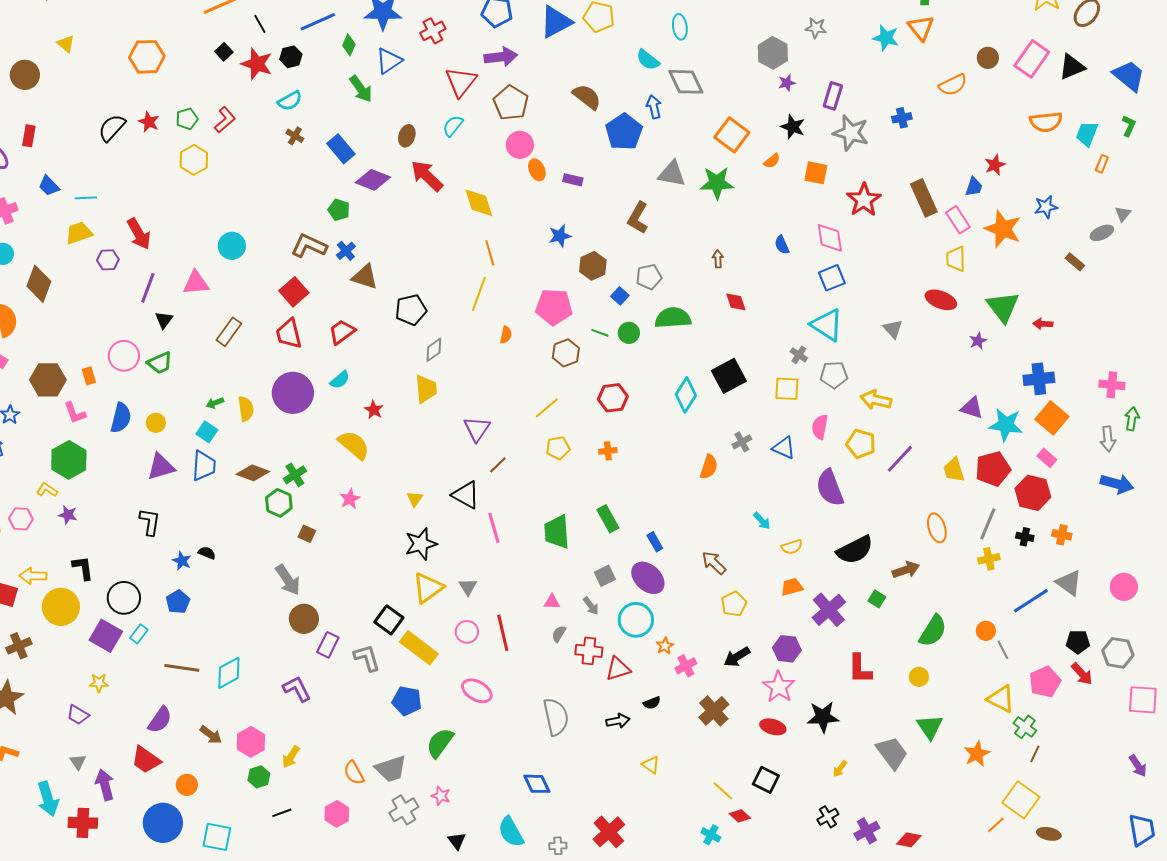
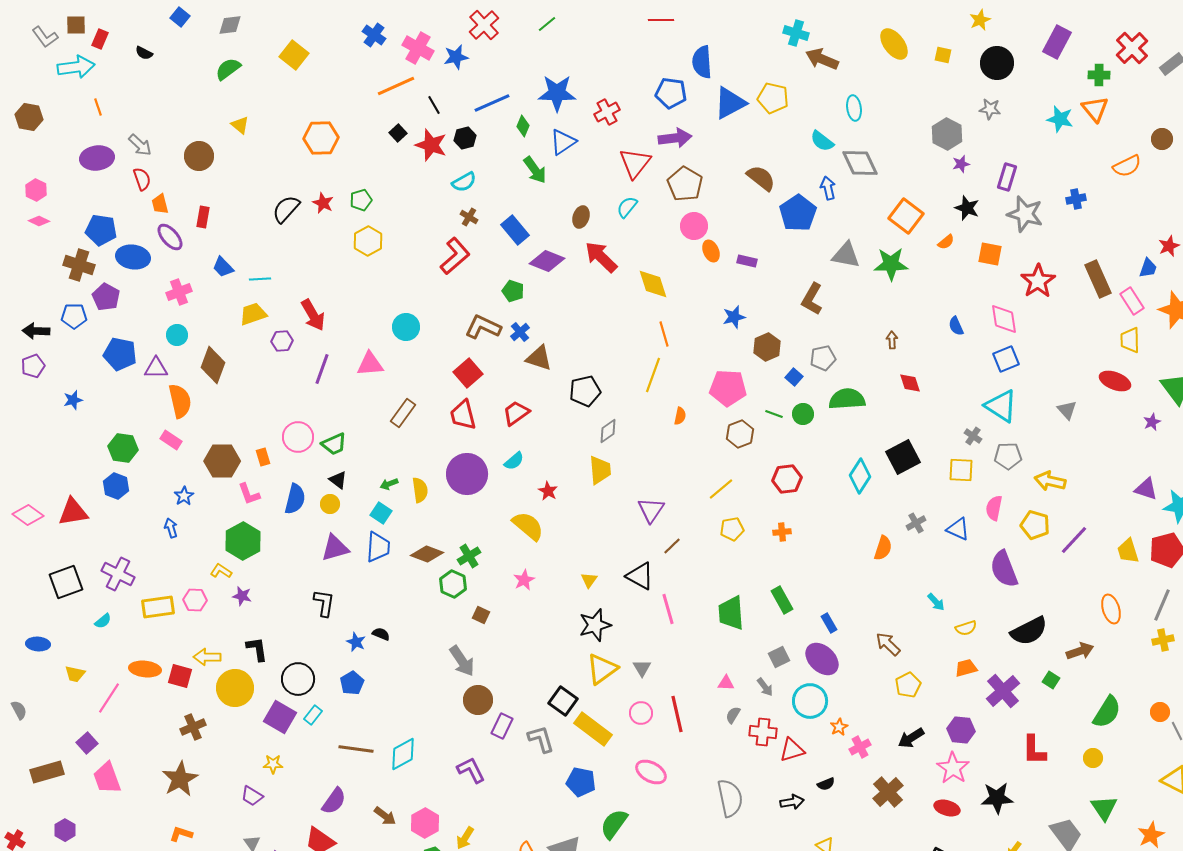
red L-shape: (225, 120) -> (455, 256), moved, size x1.4
black triangle: (164, 320) -> (338, 480), moved, turned -30

